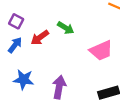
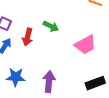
red arrow: (40, 38) -> (28, 37), turned -36

